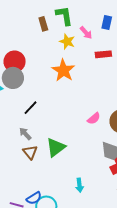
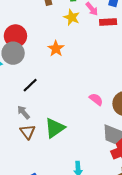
red rectangle: (103, 54) -> (108, 22), moved
orange star: (63, 70) -> (56, 49), moved, size x0.7
pink semicircle: (94, 118) -> (96, 99), turned -104

